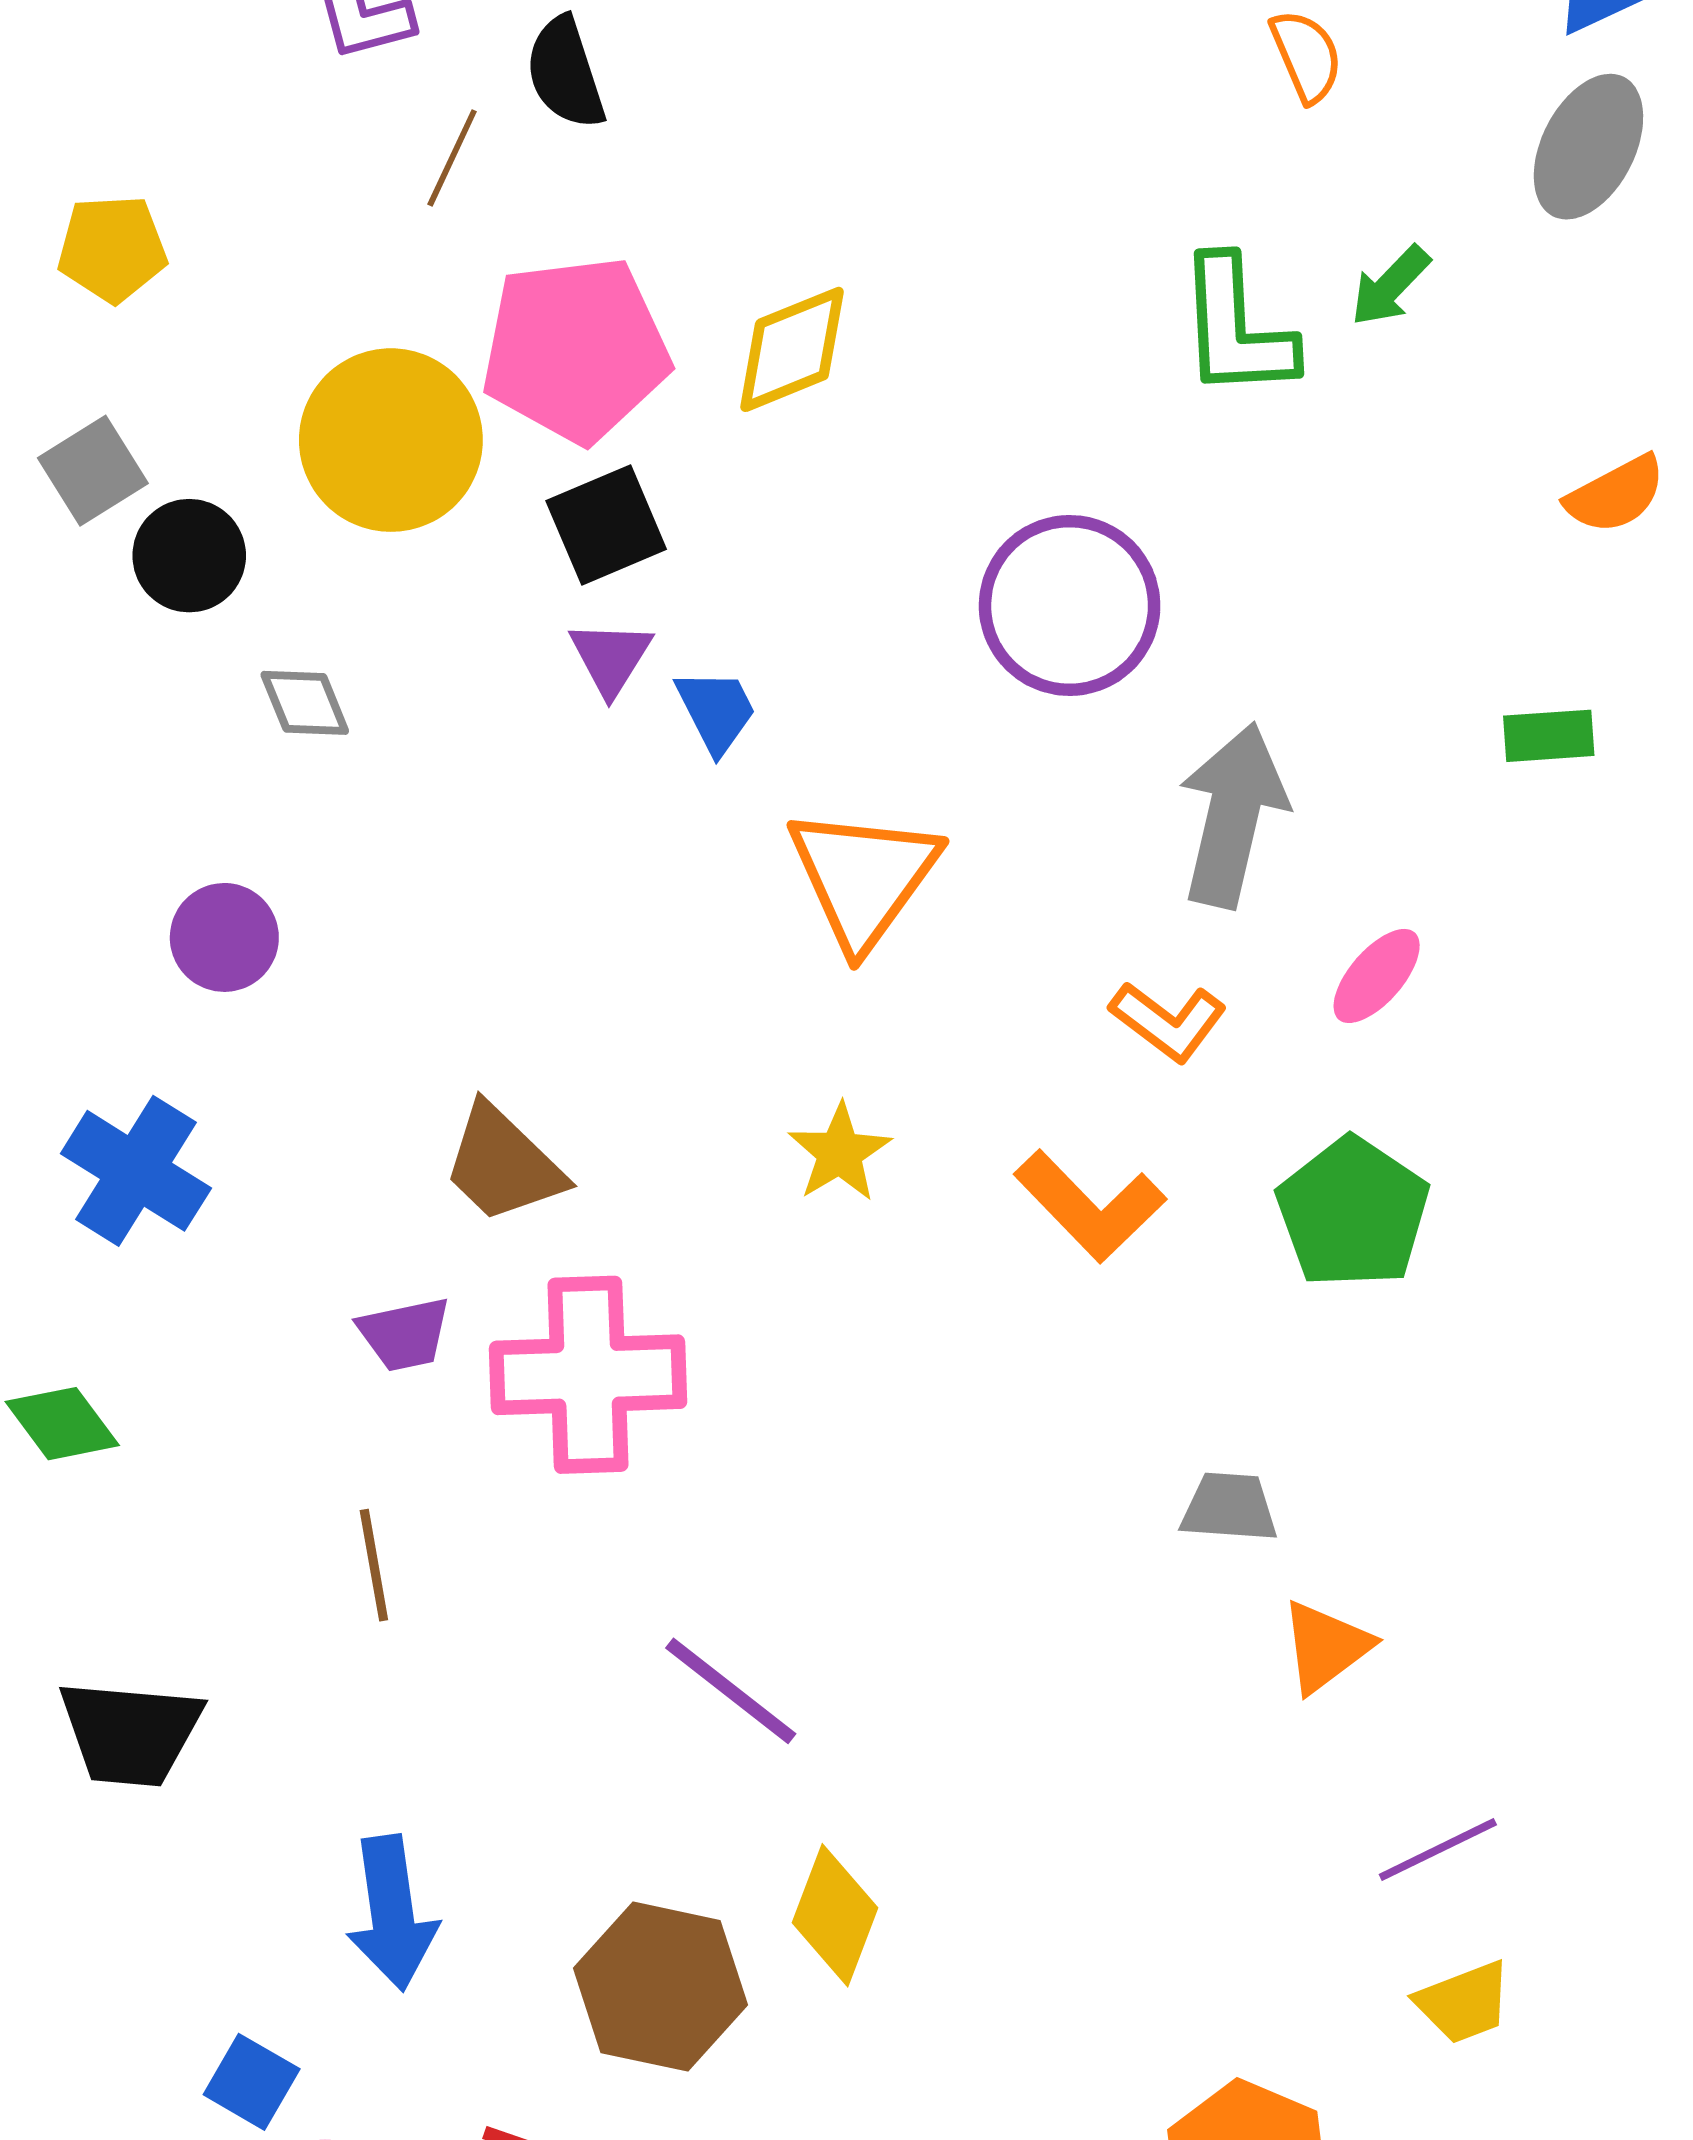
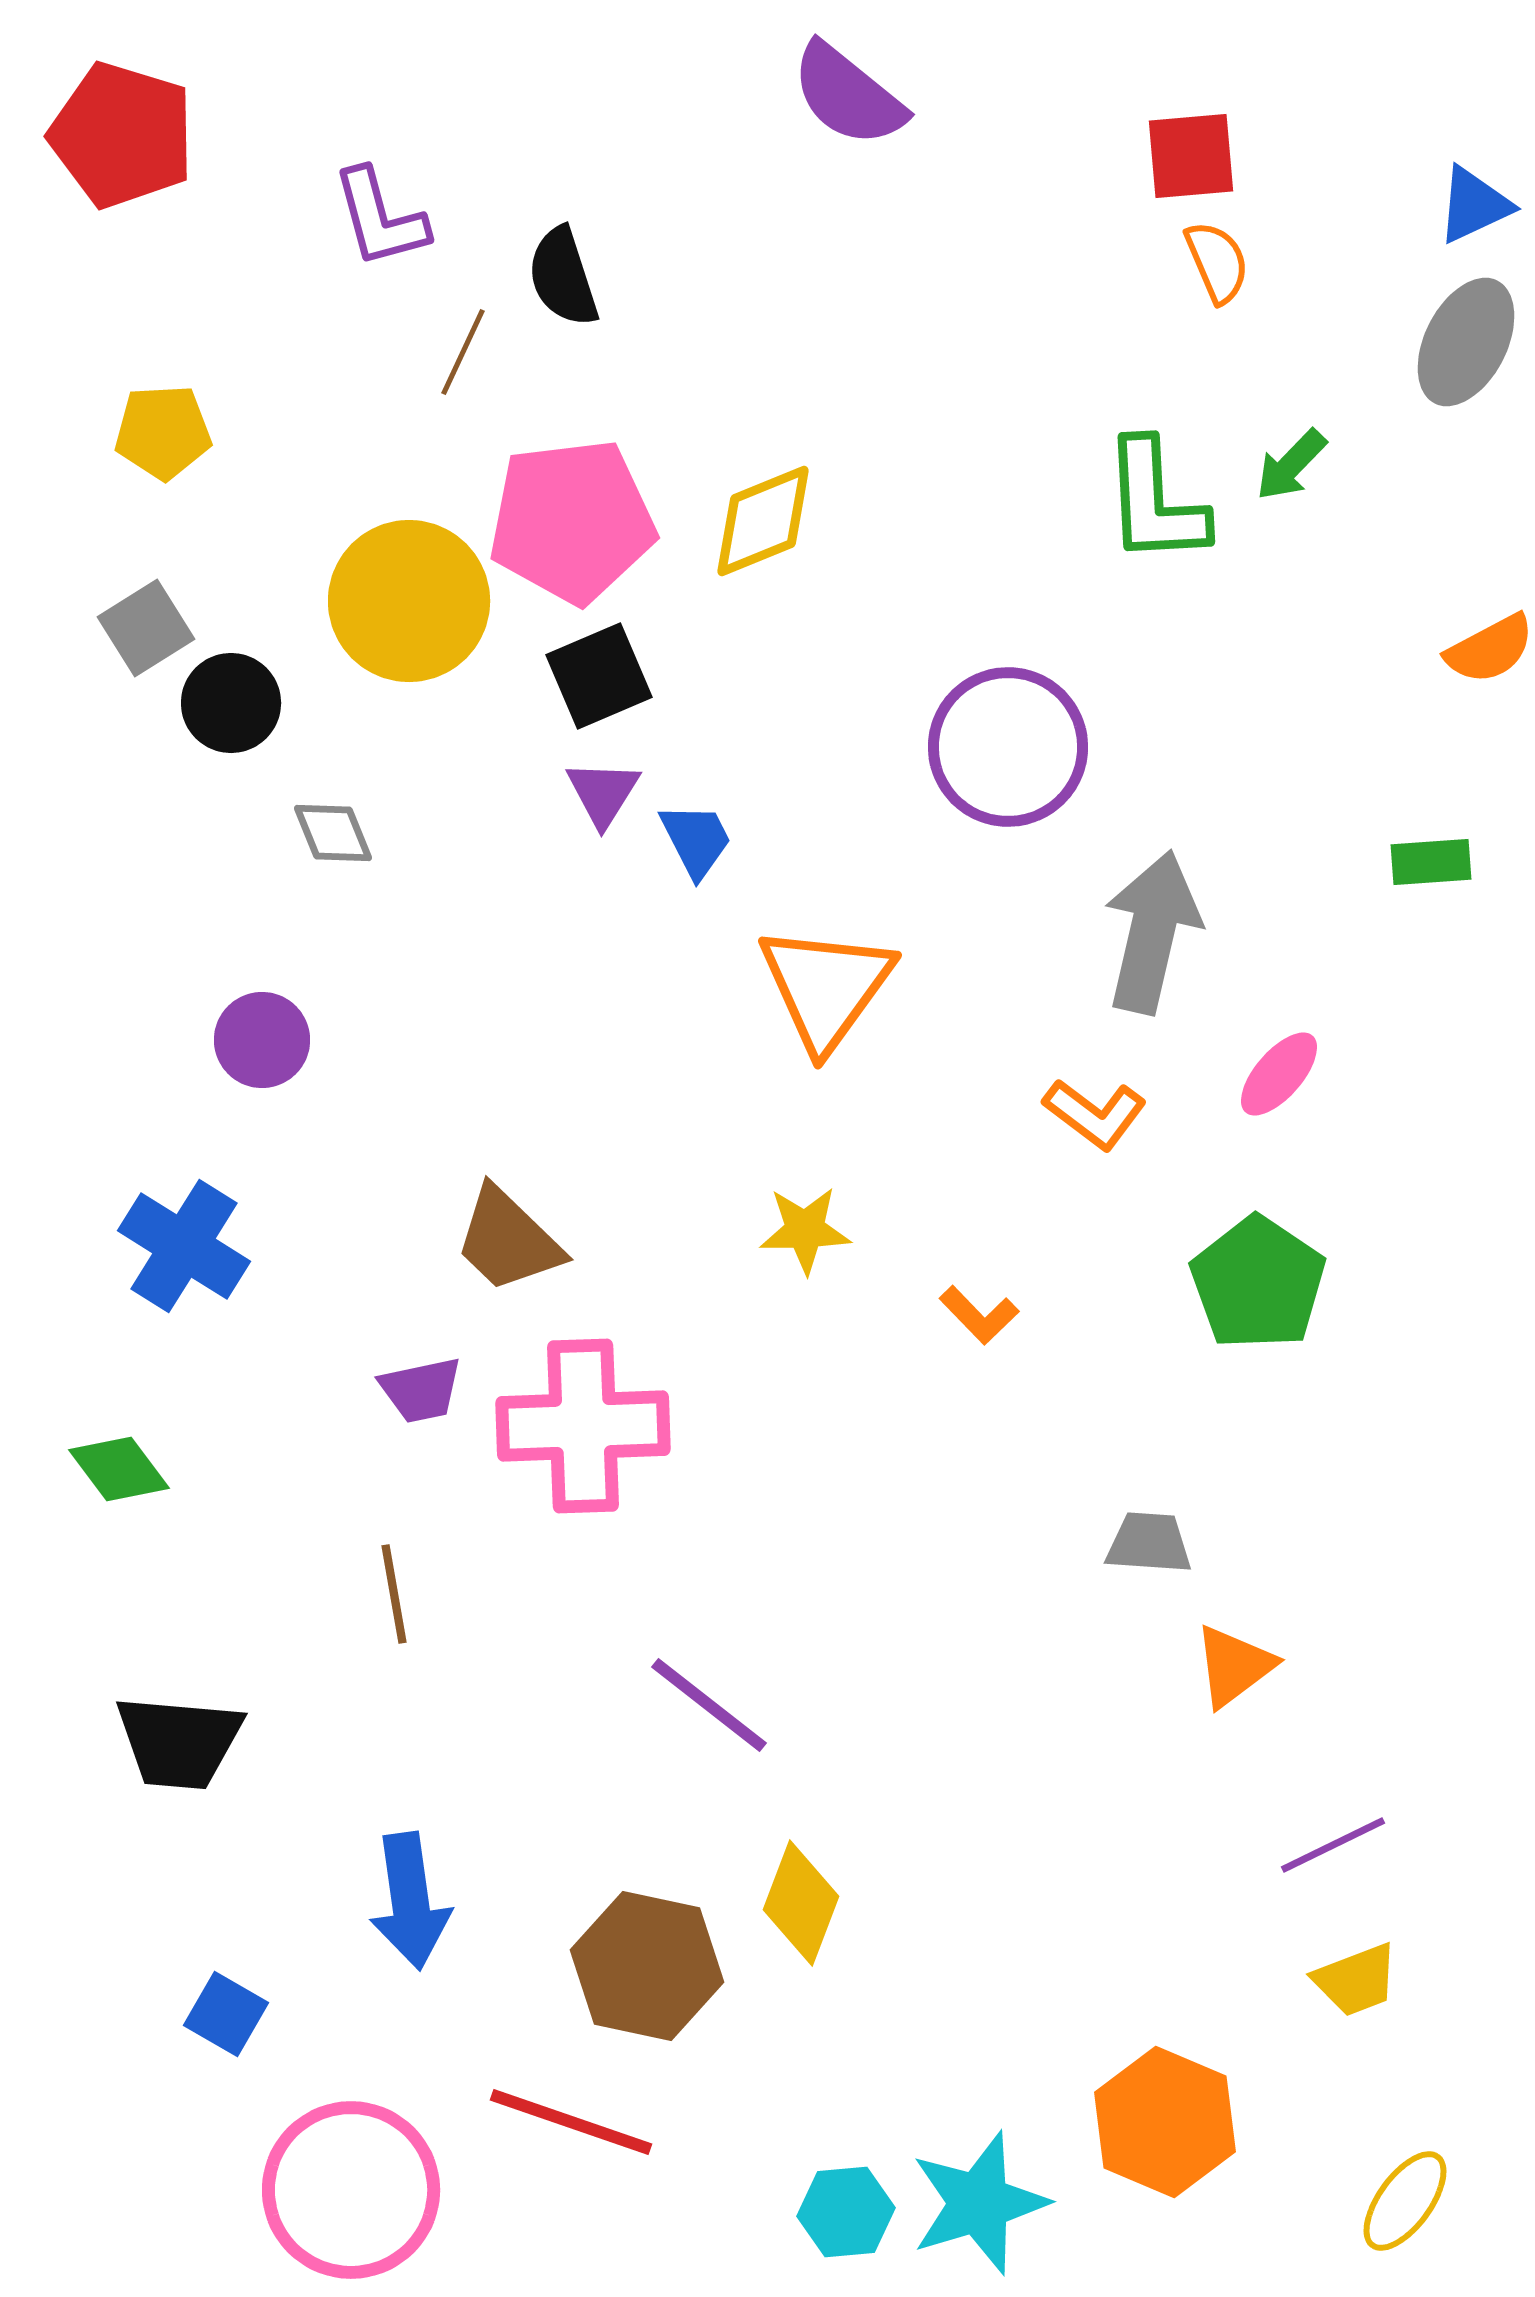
yellow star: (840, 1153) -> (805, 1230), turned 30
orange L-shape: (1090, 1206) -> (979, 1315), moved, size x0.6
blue square: (252, 2082) -> (226, 2014), moved

